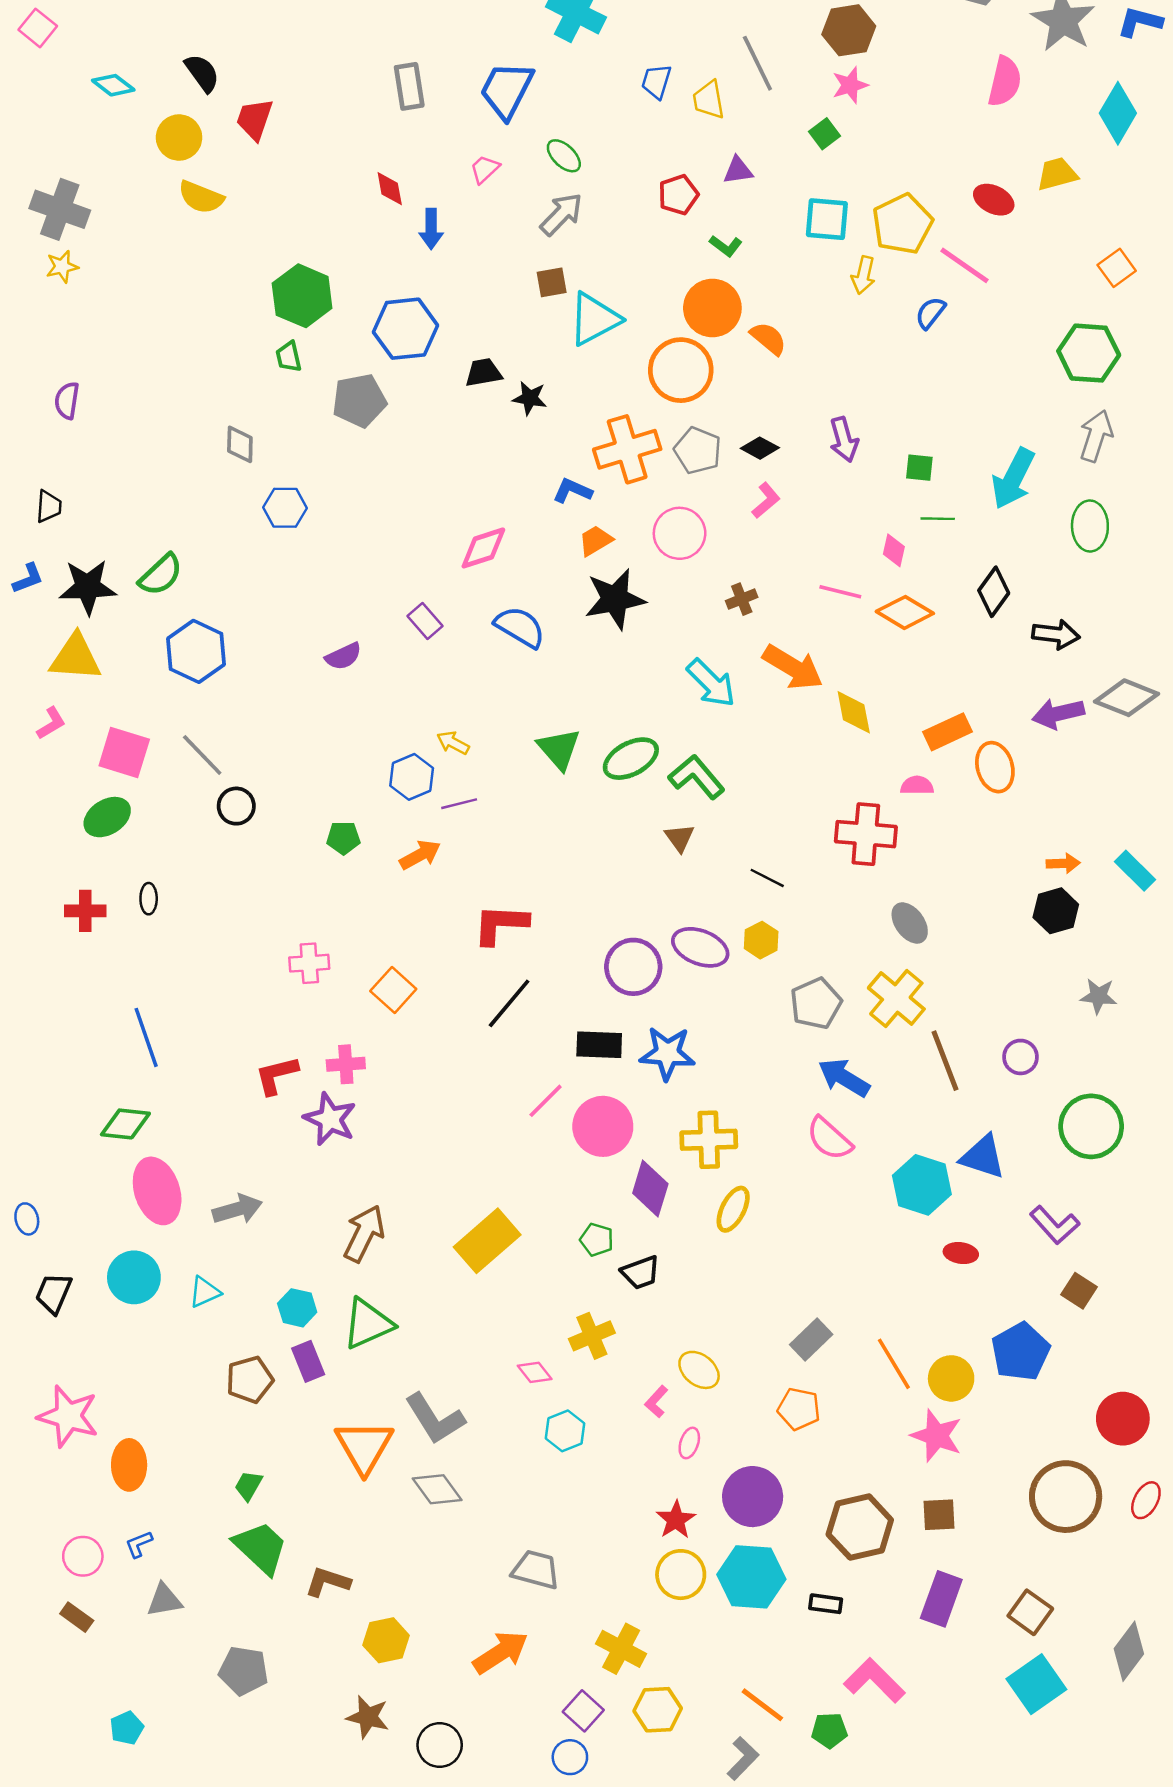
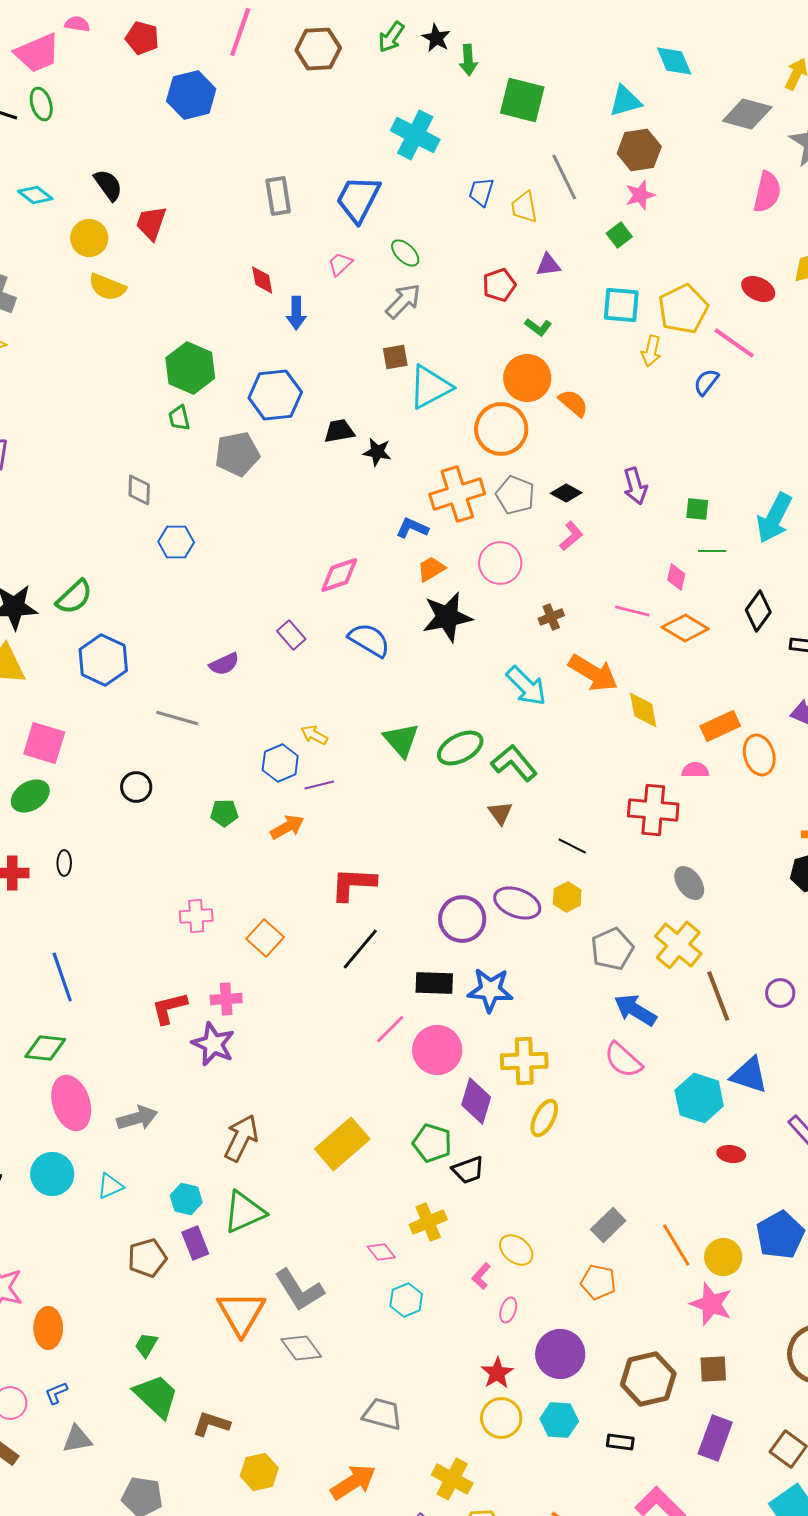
gray line: (202, 755) -> (177, 718), moved, turned -30
green pentagon: (597, 1240) -> (432, 1143), size x1.4
cyan hexagon: (751, 1577) -> (559, 1420), size x0.7

